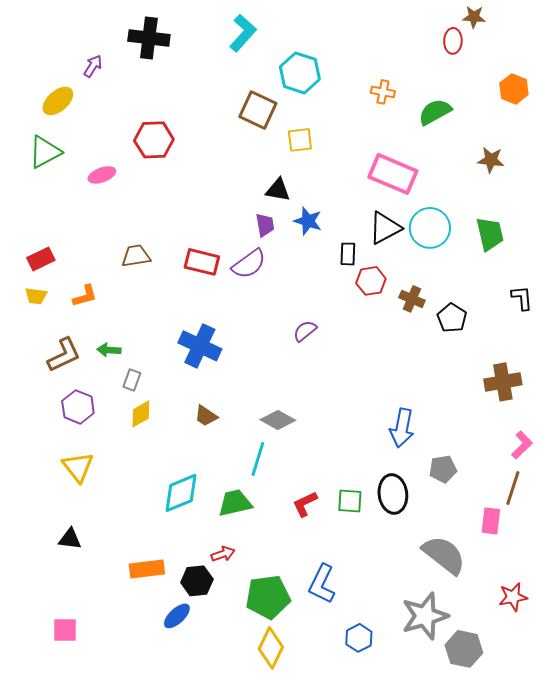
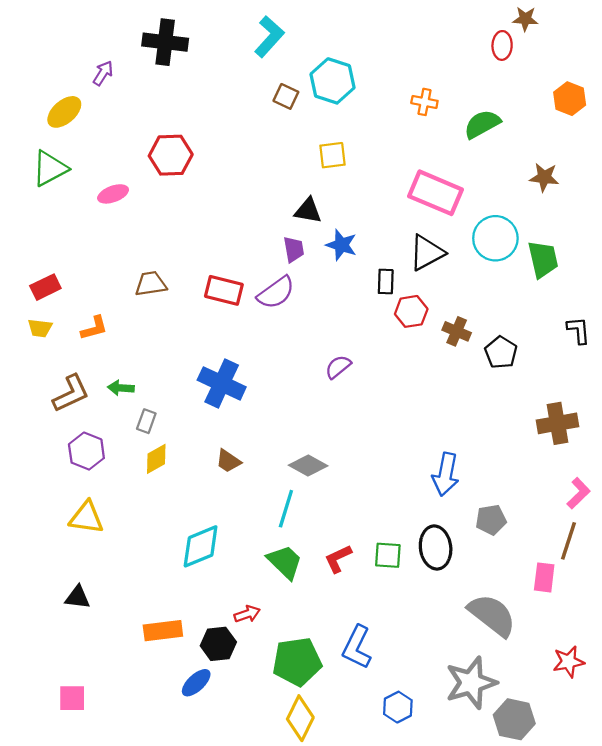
brown square: (258, 110) -> (286, 96), moved, size x0.6
cyan circle: (430, 228) -> (495, 238), moved
yellow triangle: (78, 467) -> (86, 518), turned -44
green trapezoid: (235, 503) -> (285, 562), moved, turned 57

